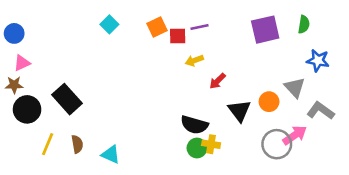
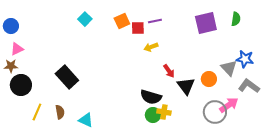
blue star: (318, 60) -> (245, 59), moved
red arrow: (218, 81) -> (169, 71), moved, turned -80
black rectangle: (67, 99) -> (67, 77), moved

